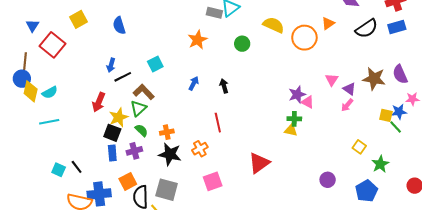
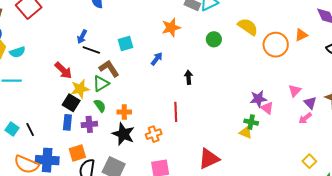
black line: (123, 77) -> (91, 50), turned 36
blue arrow: (194, 83) -> (157, 59), moved
red arrow: (99, 102) -> (63, 70), turned -78

